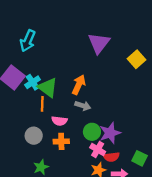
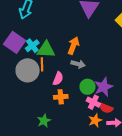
green triangle: (48, 88) -> (46, 50), turned -30
pink semicircle: (59, 121) -> (58, 79), turned -72
gray circle: (34, 136) -> (28, 70), moved, size x1.5
red semicircle: (111, 157) -> (106, 108), turned 32

